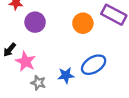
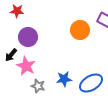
purple circle: (35, 22) -> (28, 37), moved
blue ellipse: (94, 65) -> (91, 83), moved

